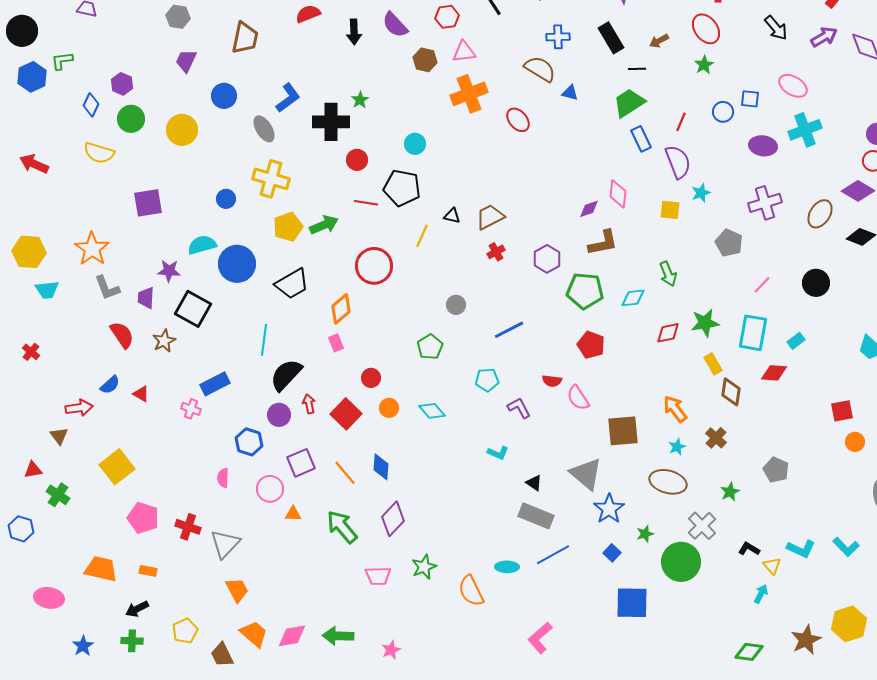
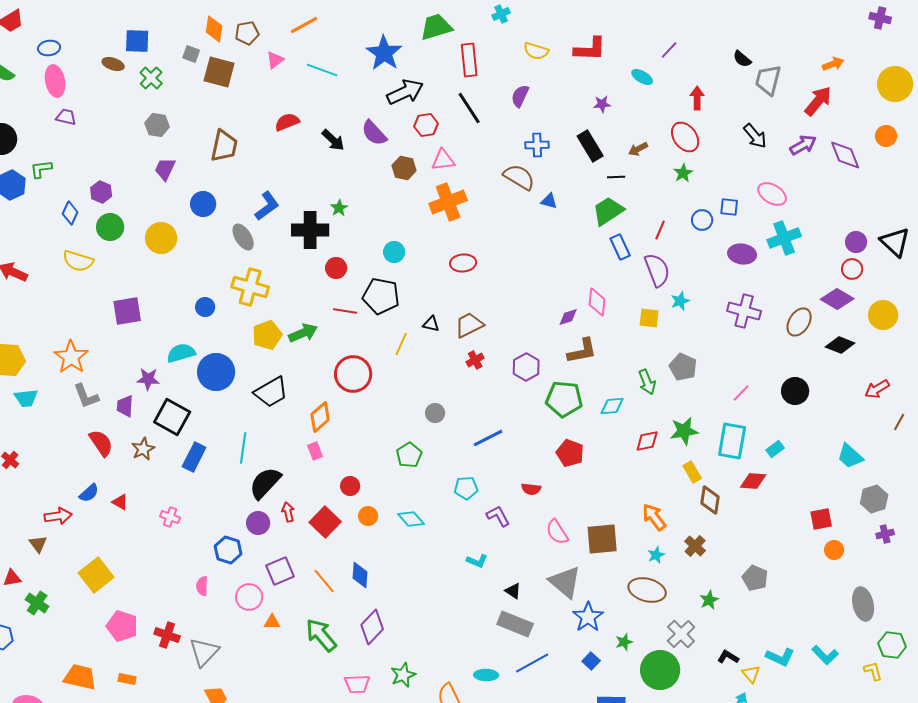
black arrow: (354, 32) -> (333, 140), turned -45
red ellipse: (518, 120) -> (463, 263), moved, turned -55
purple cross: (765, 203) -> (744, 311), turned 32
gray pentagon: (729, 243) -> (683, 367), moved
blue rectangle: (215, 384) -> (194, 457), moved, turned -36
pink semicircle: (578, 398) -> (557, 532), moved

